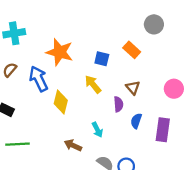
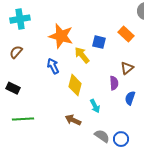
blue arrow: (39, 79) -> (53, 66), moved, size x0.7
yellow arrow: (93, 84) -> (82, 55), moved
brown triangle: (133, 88) -> (127, 68), turned 32
yellow diamond: (61, 102) -> (75, 85), moved

